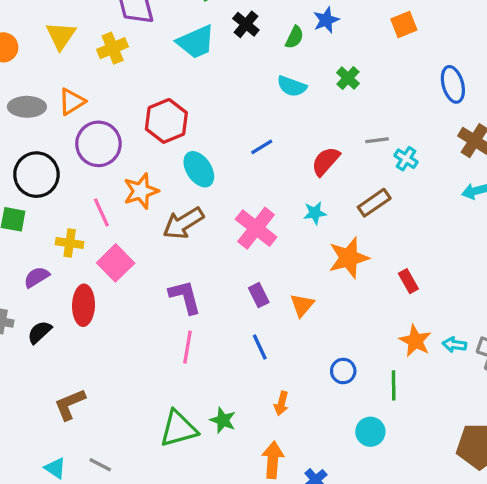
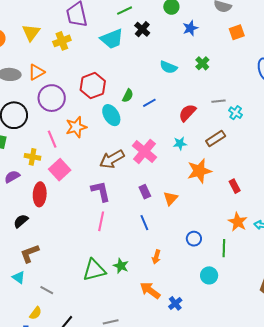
green semicircle: (294, 37) -> (128, 96), moved
brown arrow: (183, 223) -> (112, 159), moved
black semicircle: (40, 332) -> (21, 221), moved
orange arrow: (273, 460) -> (150, 290), turned -60
cyan triangle: (55, 468) -> (19, 277), moved

